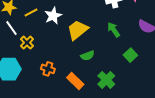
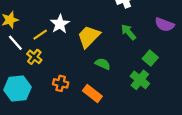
yellow line: (31, 12) -> (40, 35), moved
green semicircle: (87, 56) -> (103, 64), turned -128
green cross: (106, 80) -> (140, 80), moved

